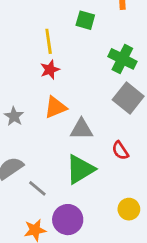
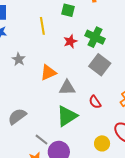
red star: (50, 70) -> (70, 41), moved
gray star: (14, 116) -> (19, 59), moved
gray line: (37, 188) -> (41, 140), moved

